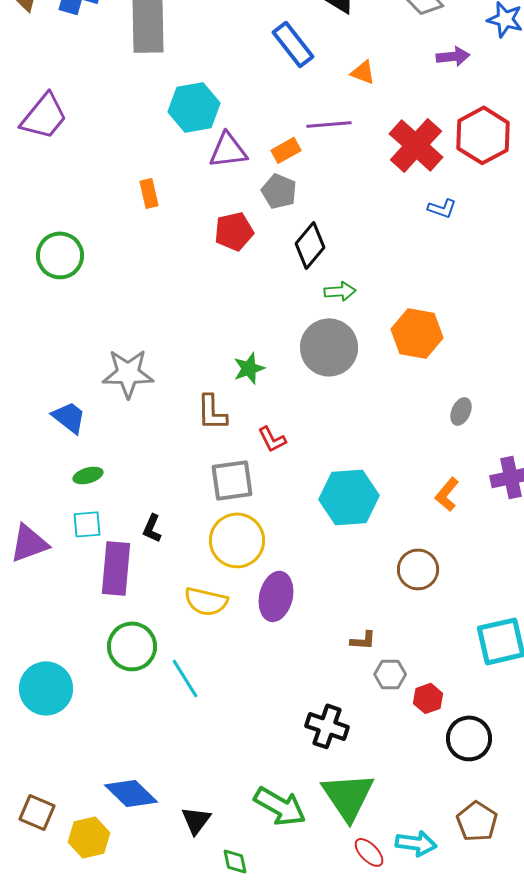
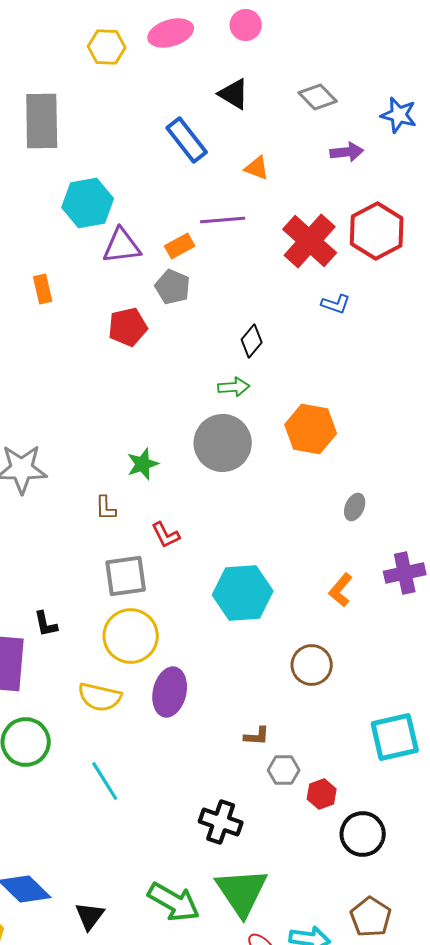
black diamond: (310, 245) -> (252, 341), moved, size x0.7
brown L-shape: (212, 412) -> (106, 508), size x0.7
black L-shape: (152, 528) -> (46, 624), turned -36
cyan line: (185, 678) -> (105, 781), moved

